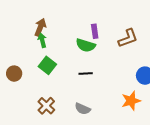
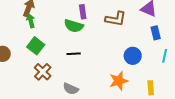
brown L-shape: (128, 38) -> (116, 19), turned 30
brown cross: (46, 106) -> (43, 72), moved

